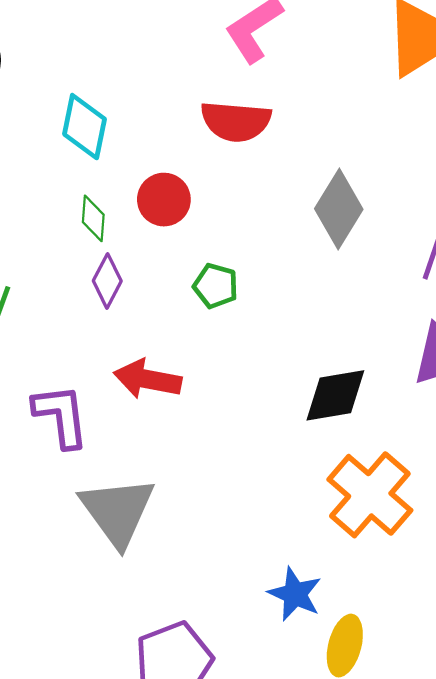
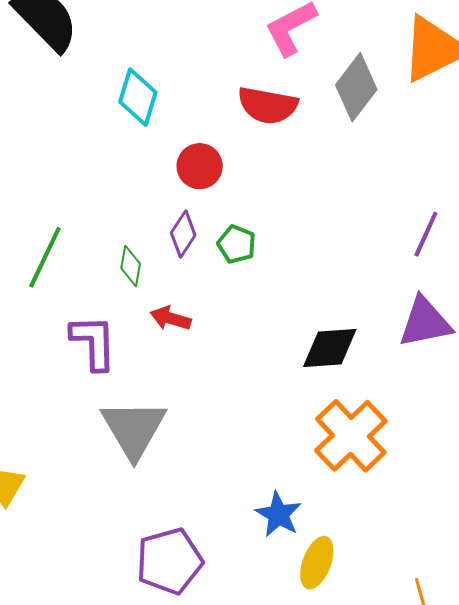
gray diamond: (339, 209) -> (356, 87), moved
green diamond: (93, 218) -> (131, 266), moved
purple diamond: (107, 281) -> (183, 234), moved
red arrow: (148, 379) -> (171, 318), size x0.7

